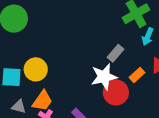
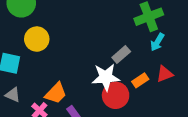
yellow circle: (36, 69) -> (37, 39), moved
orange trapezoid: (42, 101) -> (56, 93), moved

